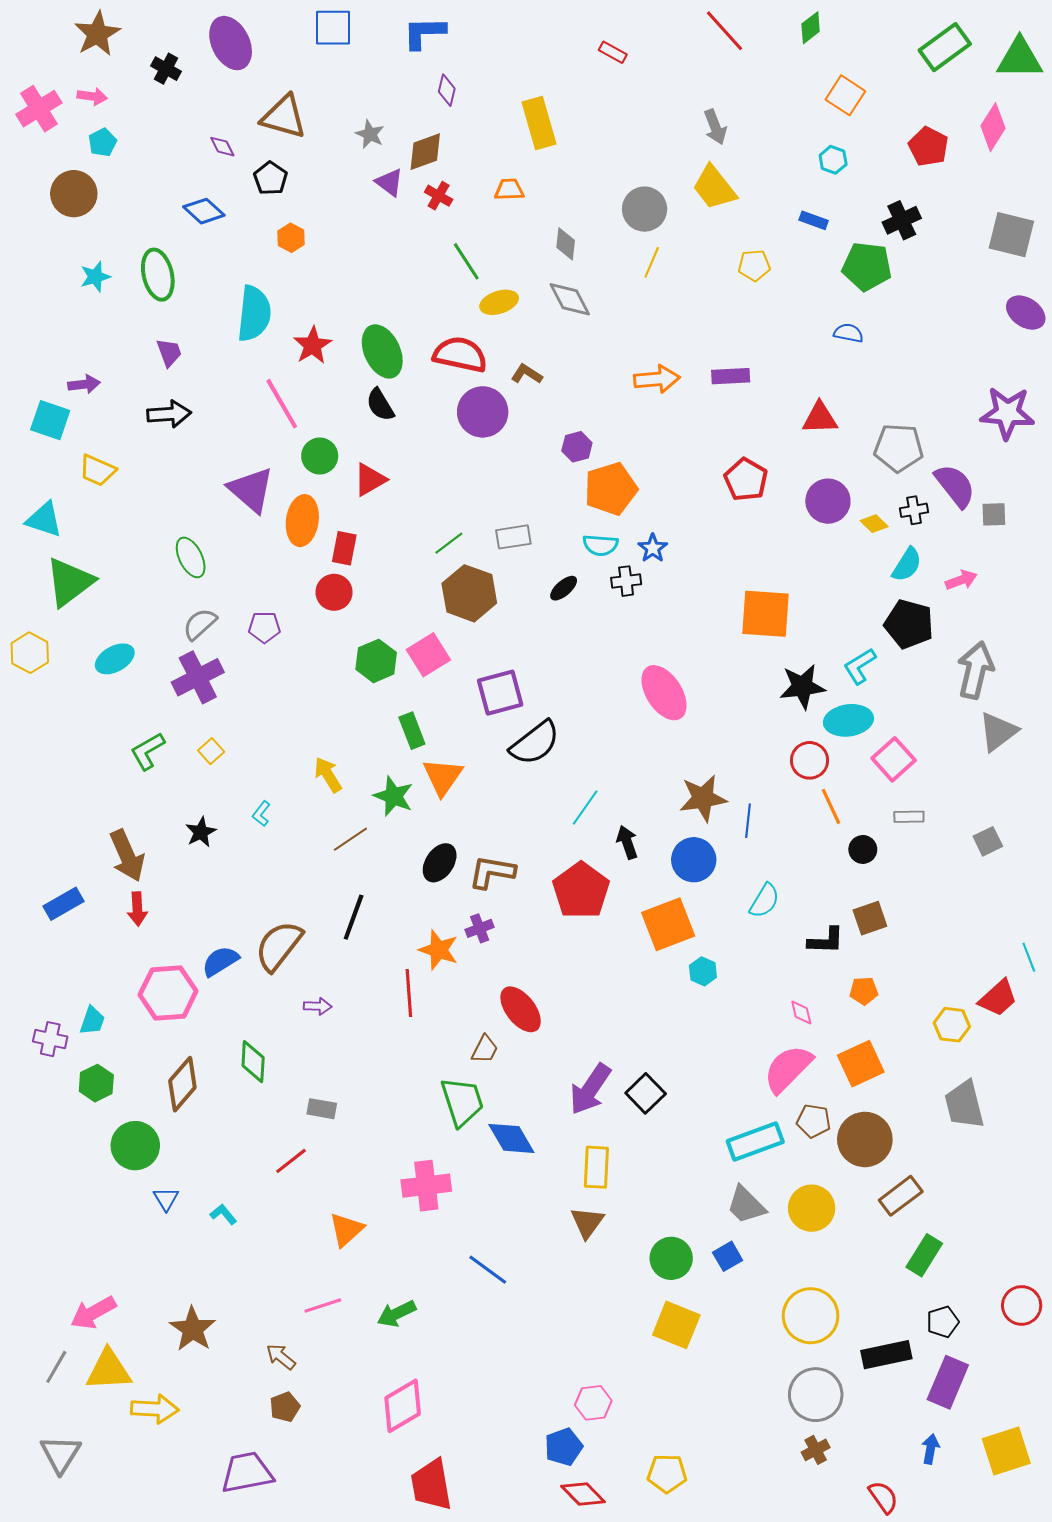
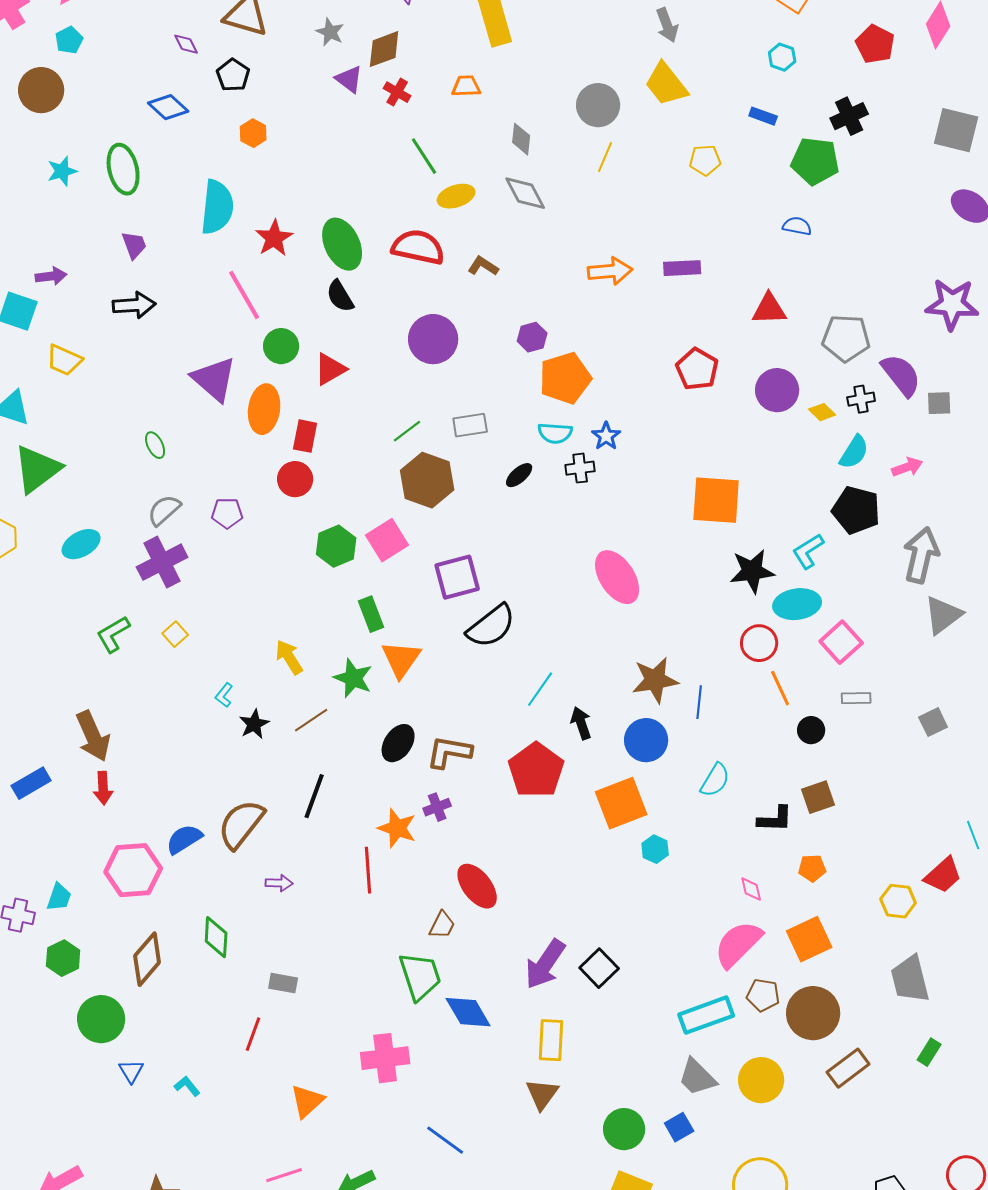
purple circle: (483, 412) -> (433, 339), moved
green ellipse: (191, 557) -> (155, 445), size x0.7
black star: (201, 832) -> (254, 724), moved
red line: (291, 1161) -> (253, 1034), turned -32
green rectangle: (924, 1255) -> (929, 1052), moved, size x0.7

